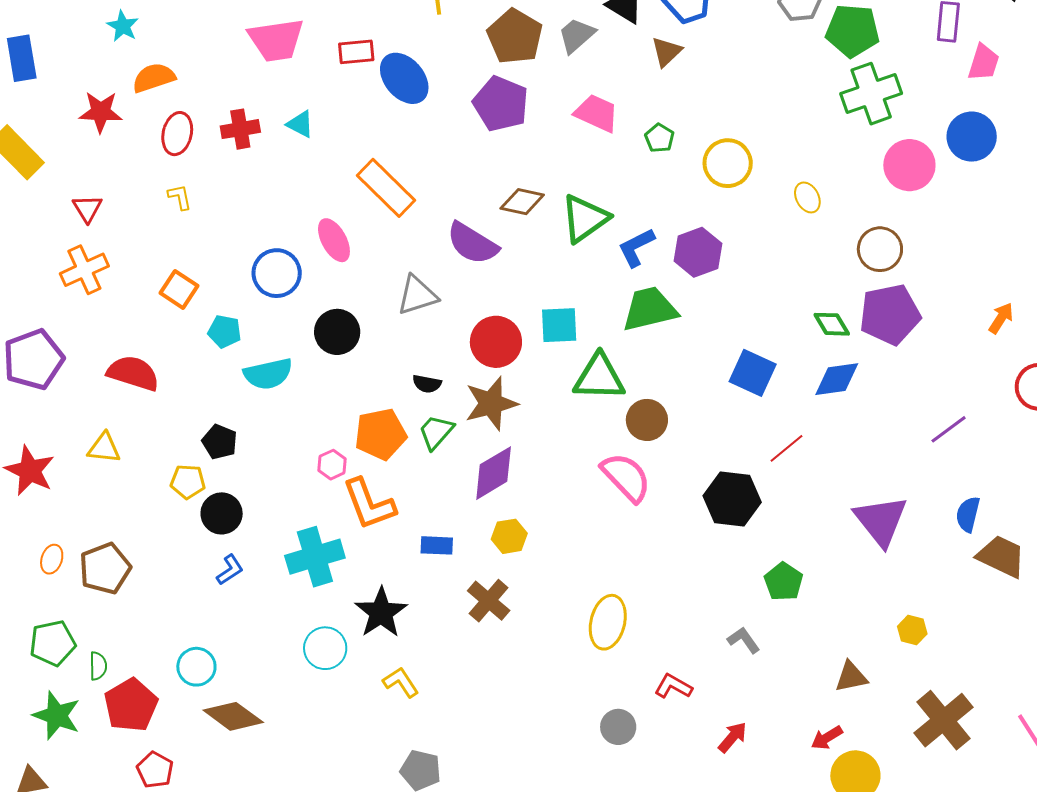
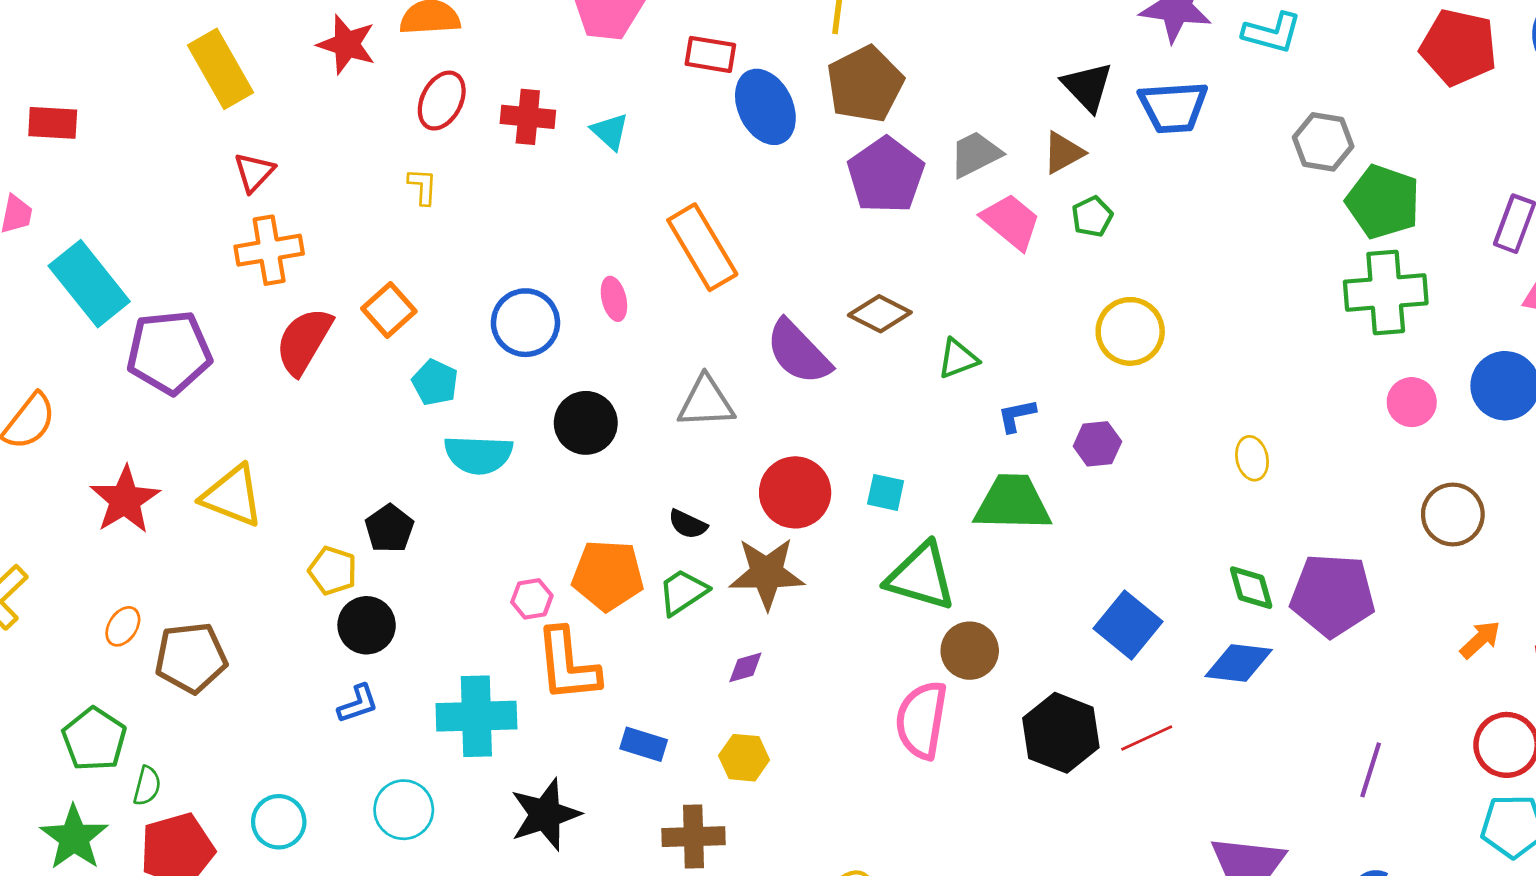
gray trapezoid: (576, 35) -> (975, 154), moved
brown pentagon: (515, 37) -> (865, 84), moved
brown triangle: (666, 52) -> (1063, 153), moved
green pentagon: (660, 138) -> (1092, 217), moved
yellow circle: (728, 163) -> (1130, 331), moved
pink circle: (909, 165) -> (1412, 402), size x0.7
yellow ellipse: (807, 197) -> (1252, 458), moved
red triangle: (87, 208) -> (254, 172), moved
green triangle: (585, 218) -> (958, 359), size x0.6
pink ellipse: (334, 240) -> (614, 299), size x0.7
blue L-shape: (636, 247) -> (1017, 416), size x0.7
brown circle: (880, 249) -> (1453, 514), moved
purple hexagon: (698, 252) -> (1097, 444), size x0.7
cyan square: (559, 325) -> (886, 492), size x0.7
red semicircle: (133, 373) -> (304, 341), moved, turned -92
purple line: (949, 429) -> (1371, 770), turned -51
yellow triangle: (104, 448) -> (232, 496), size x1.4
purple diamond: (494, 473) -> (745, 667), size x0.5
pink semicircle: (626, 477) -> (922, 720), turned -142
black hexagon: (732, 499) -> (1061, 733), moved
brown cross: (489, 601) -> (694, 837), turned 33
green pentagon: (53, 643) -> (94, 739), turned 30
cyan circle: (325, 648) -> (404, 810), moved

